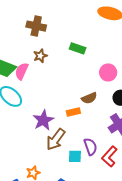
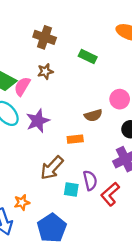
green rectangle: (78, 48) -> (88, 57), moved
brown semicircle: (89, 98) -> (93, 115), moved
purple star: (43, 120) -> (38, 121), moved

